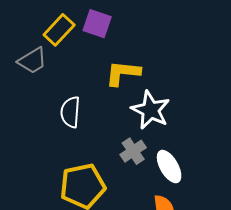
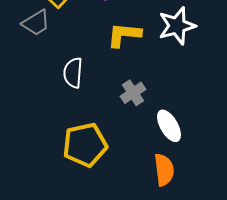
white star: (151, 110) -> (177, 26), moved, turned 30
gray cross: (133, 151) -> (133, 93), moved

